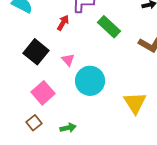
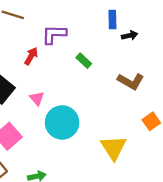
green rectangle: (109, 27) -> (84, 61), size x0.6

